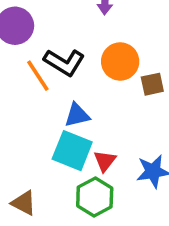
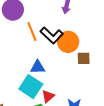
black L-shape: (64, 62) -> (52, 35), moved
orange line: (38, 76) -> (32, 31), moved

